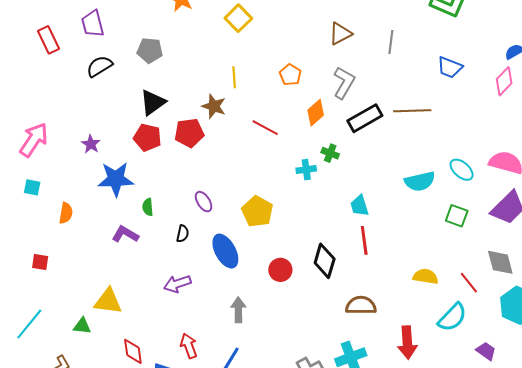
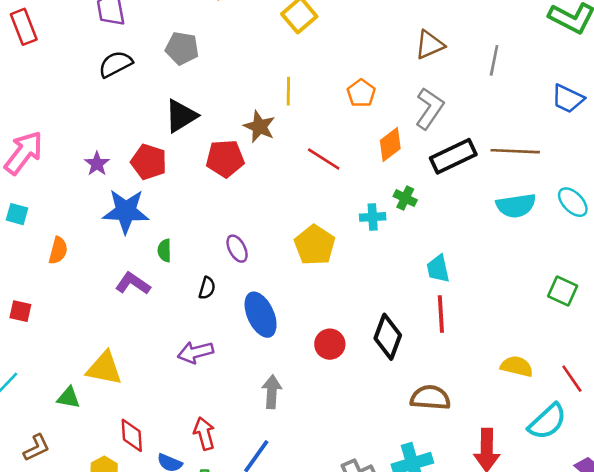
red rectangle: (48, 40) -> (24, 27), moved
red pentagon: (147, 137) -> (149, 162), moved
cyan ellipse: (462, 170) -> (573, 202), moved
cyan semicircle: (420, 181) -> (516, 206), moved
yellow pentagon: (257, 211) -> (315, 245), moved

